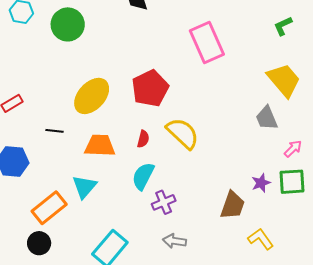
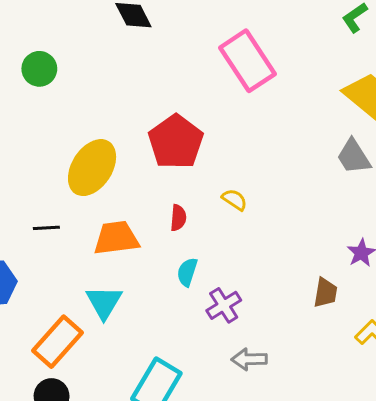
green circle: (68, 24) -> (39, 69), size x0.7
yellow semicircle: (183, 133) -> (234, 200), size x0.5
cyan semicircle: (143, 176) -> (187, 272), size x0.7
brown trapezoid: (233, 205) -> (325, 293), size x0.7

